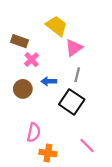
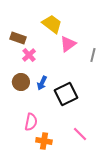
gray line: (77, 75) -> (93, 55), moved
blue arrow: (49, 81) -> (42, 83), moved, turned -64
black square: (72, 102) -> (66, 94), turned 30

